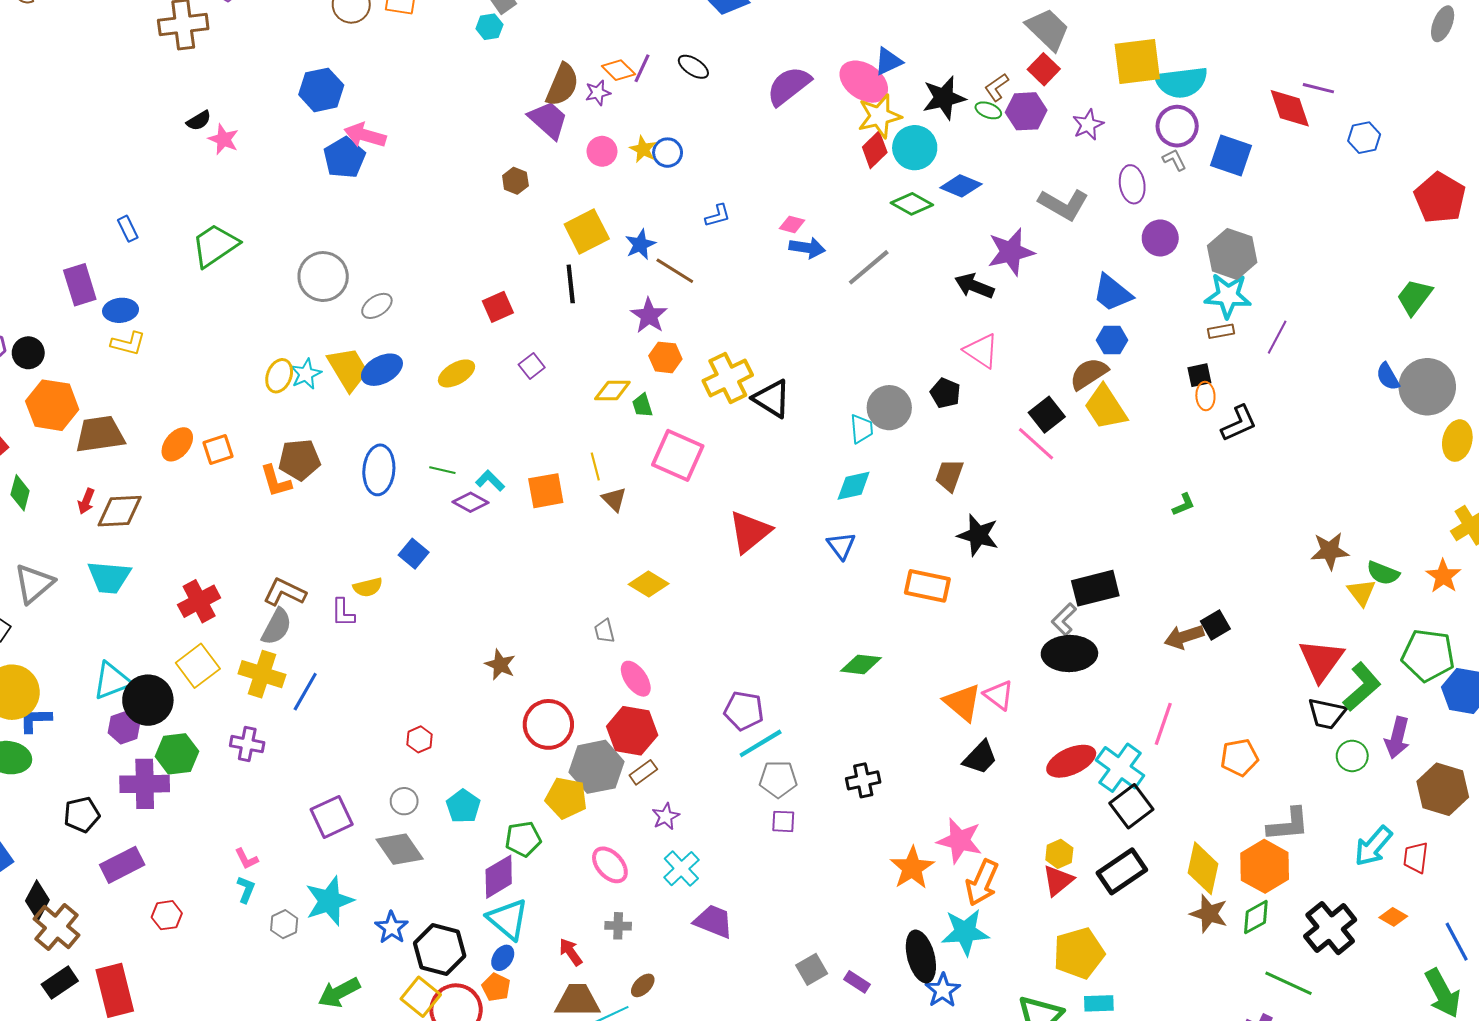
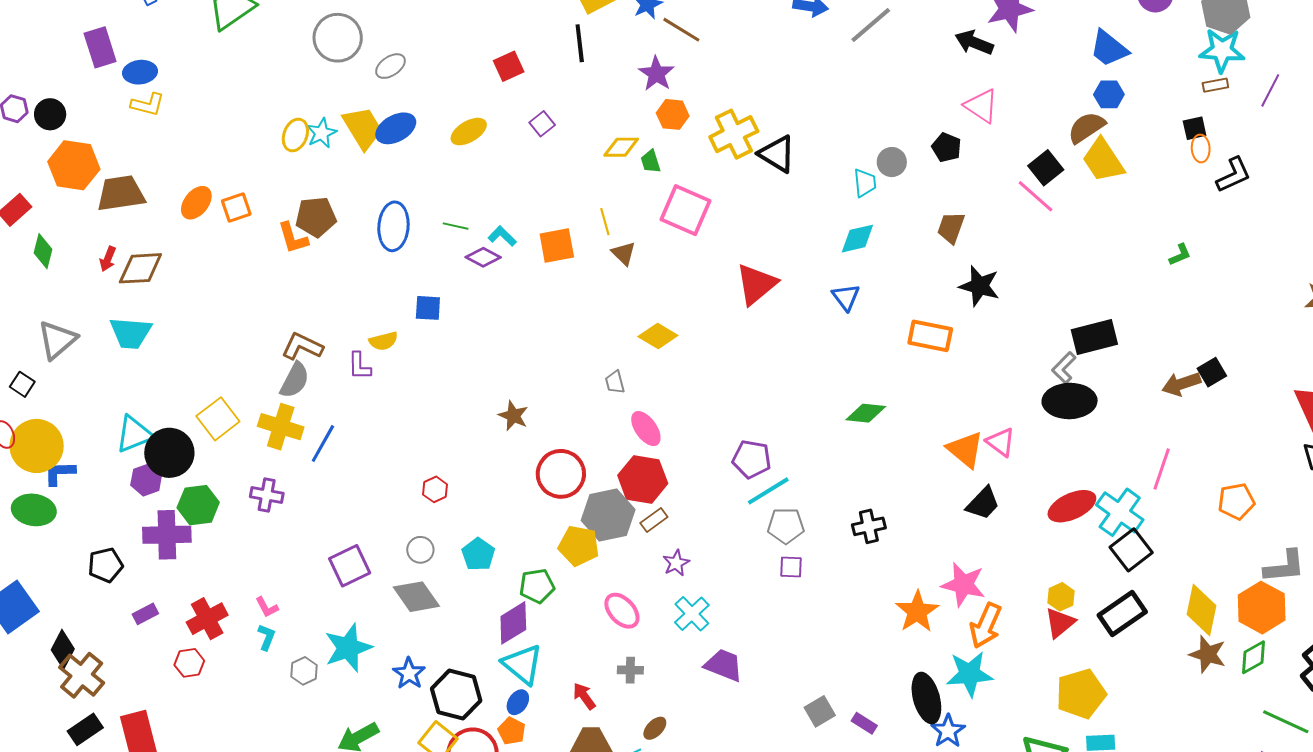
gray circle: (889, 408) -> (892, 162), size x0.7
blue square: (414, 554) -> (428, 308), turned -36
red cross: (199, 601) -> (207, 619), moved
purple rectangle: (122, 865) -> (145, 614), size x0.6

